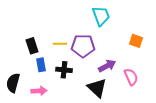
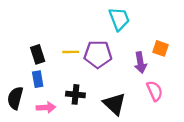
blue rectangle: (41, 65) -> (38, 79), moved
purple arrow: (107, 66) -> (140, 63), moved, turned 108
black cross: (64, 70) -> (75, 94), moved

